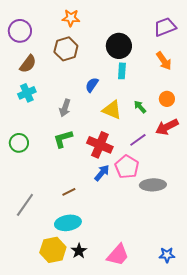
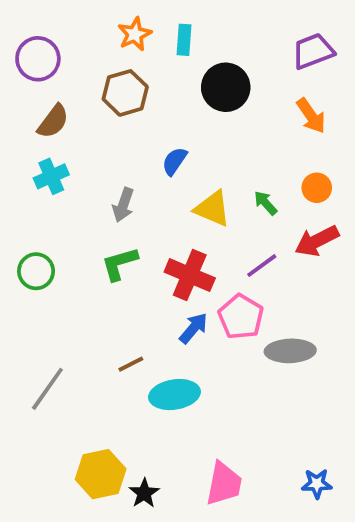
orange star: (71, 18) -> (135, 34), turned -30
cyan rectangle: (122, 71) -> (184, 40), moved
cyan ellipse: (68, 223) -> (175, 395), moved
black star: (79, 251) -> (144, 493), moved
pink trapezoid: (118, 255) -> (224, 484), turned -30

